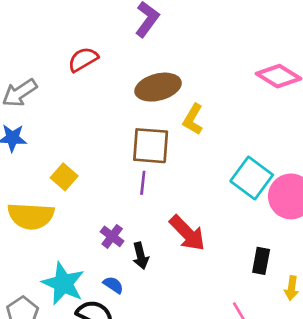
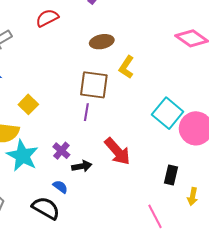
brown ellipse: (158, 87) -> (102, 42), size x0.7
black arrow: (141, 256) -> (82, 166), turned -90
cyan star: (63, 284) -> (23, 156), moved

